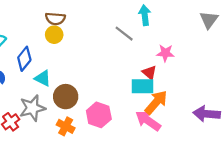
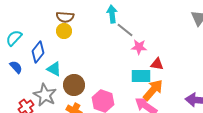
cyan arrow: (145, 15) -> (112, 14), moved
pink star: (165, 53) -> (139, 47), moved
red triangle: (149, 73) -> (157, 64), moved, turned -32
gray star: (32, 108) -> (45, 95), turned -30

